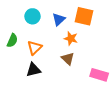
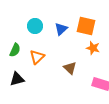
orange star: (71, 39) -> (93, 48), moved
black triangle: (34, 70) -> (17, 79), moved

